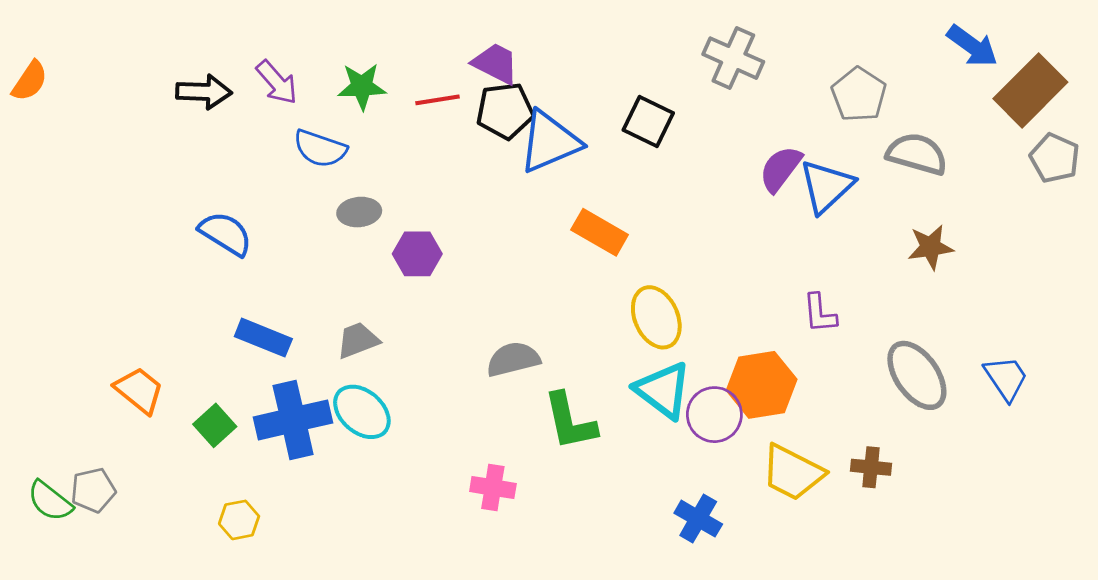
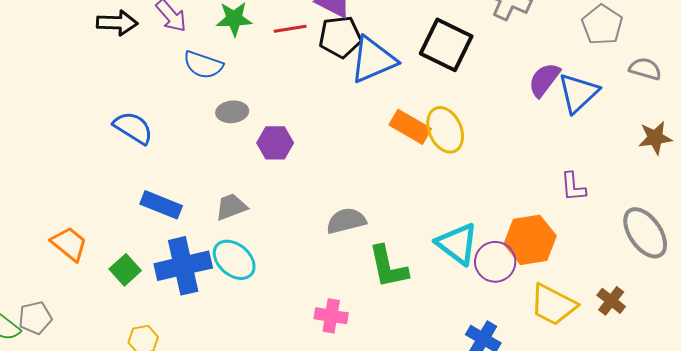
black square: (648, 122) -> (446, 45), size x1.4
gray semicircle: (917, 154) -> (645, 69), size x0.7
yellow ellipse: (656, 317) -> (445, 130), moved
brown cross: (871, 467) -> (611, 301), turned 32

